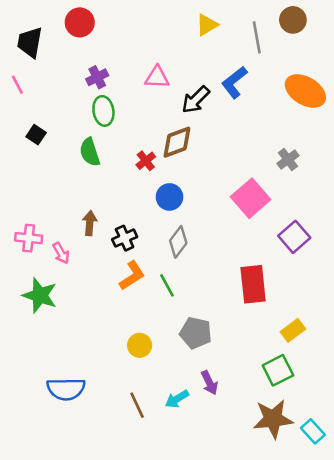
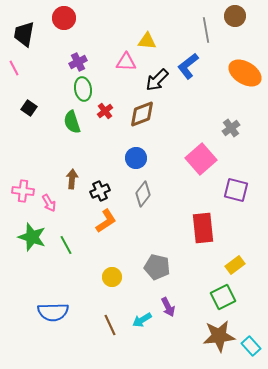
yellow triangle: (207, 25) -> (147, 41), moved, turned 36
red cross: (146, 161) -> (105, 111), moved
purple square: (294, 237) -> (236, 190), turned -35
green line: (167, 285) -> (66, 245), moved

